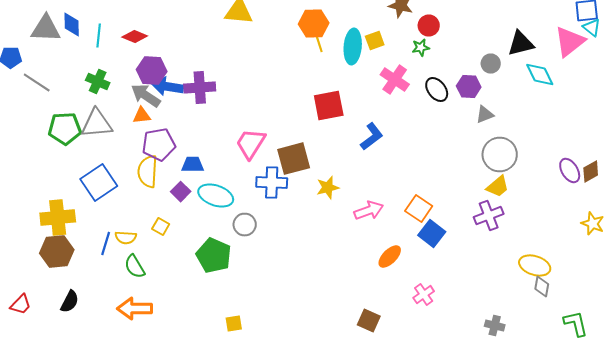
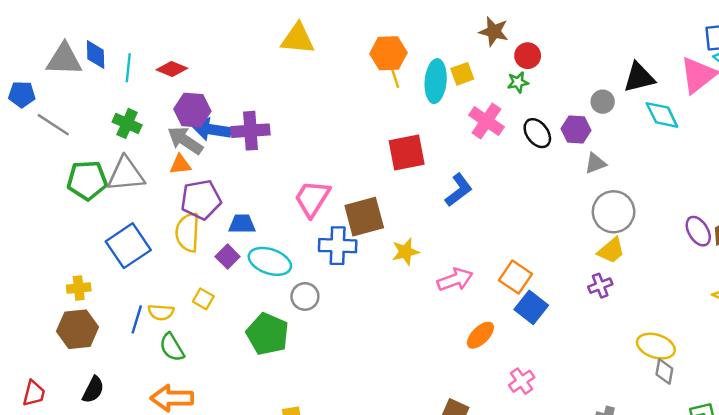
purple cross: (489, 216) -> (600, 286), size x0.7
yellow cross: (58, 218) -> (79, 288), size x0.6
red trapezoid: (21, 304) -> (34, 393), turned -30

